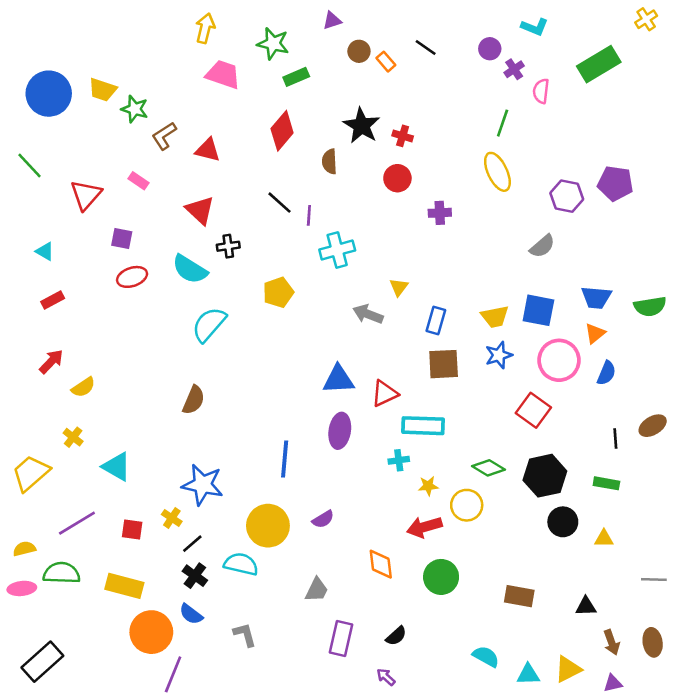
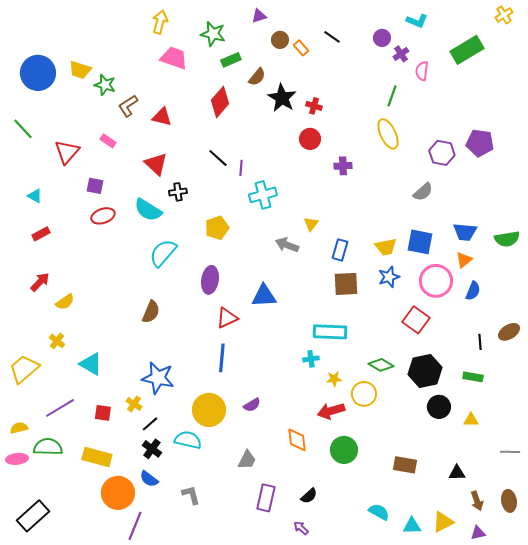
brown semicircle: (329, 162) -> (257, 77), moved, turned -138
red triangle: (385, 394) -> (227, 318), moved
purple ellipse: (340, 431) -> (210, 280), moved

